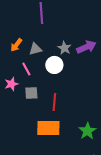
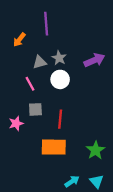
orange arrow: (16, 45) -> (19, 40), moved
gray star: (64, 48) -> (59, 58), moved
pink star: (11, 84) -> (16, 123), moved

